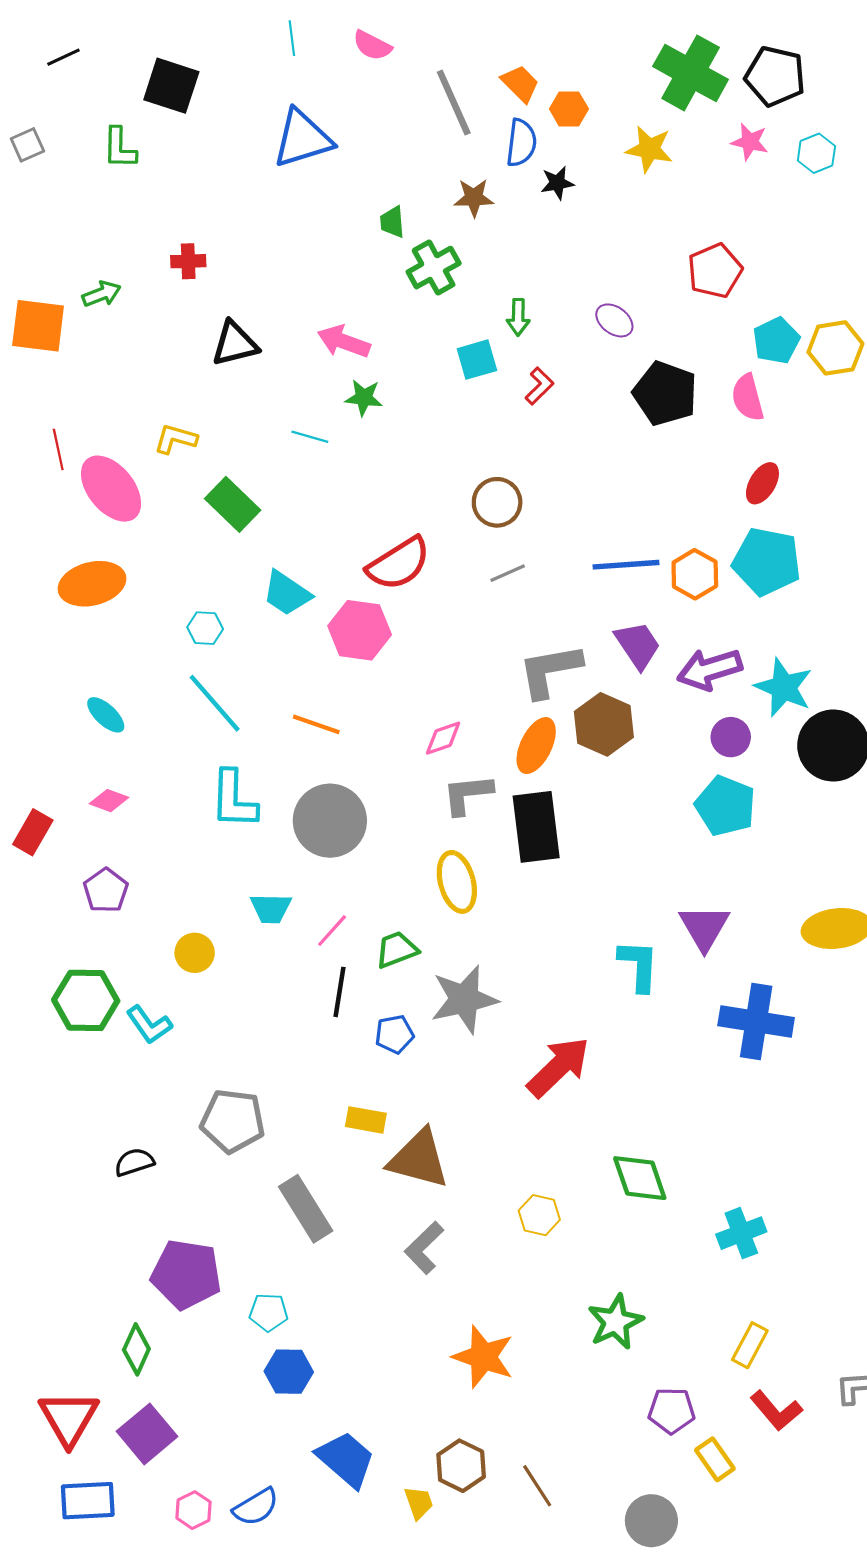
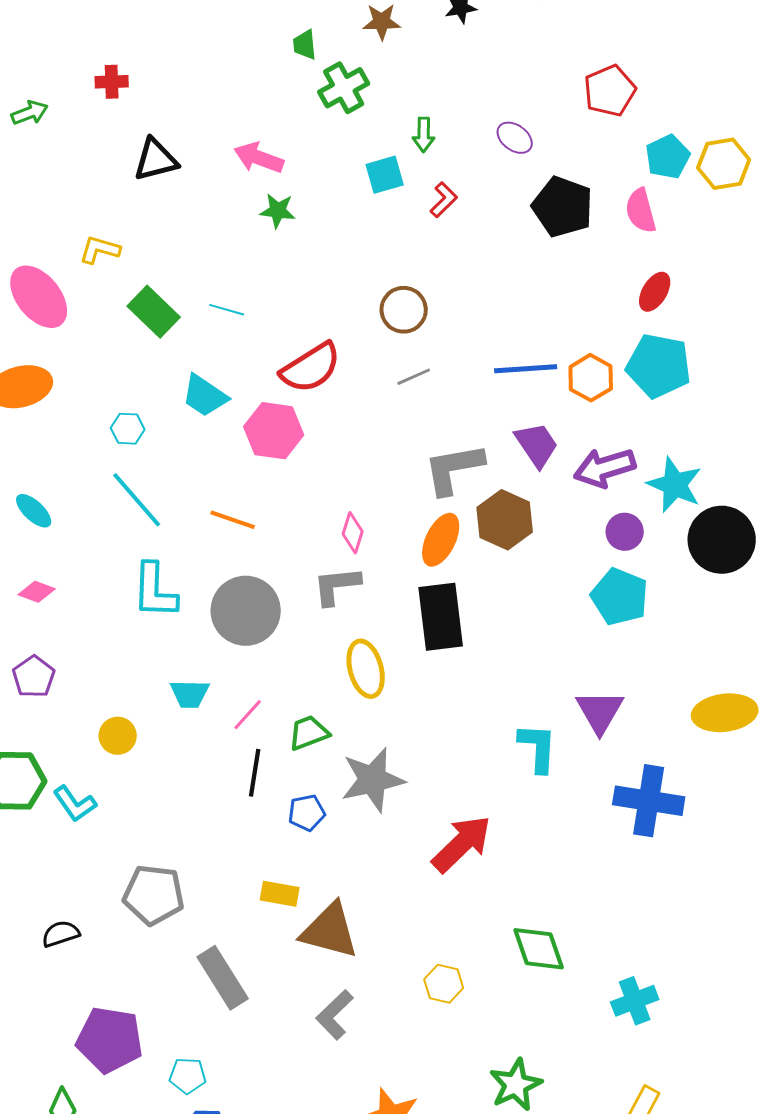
cyan line: (310, 437) -> (227, 310), moved
pink diamond: (443, 738) -> (353, 533), turned -54
gray L-shape: (467, 794) -> (337, 586), moved

